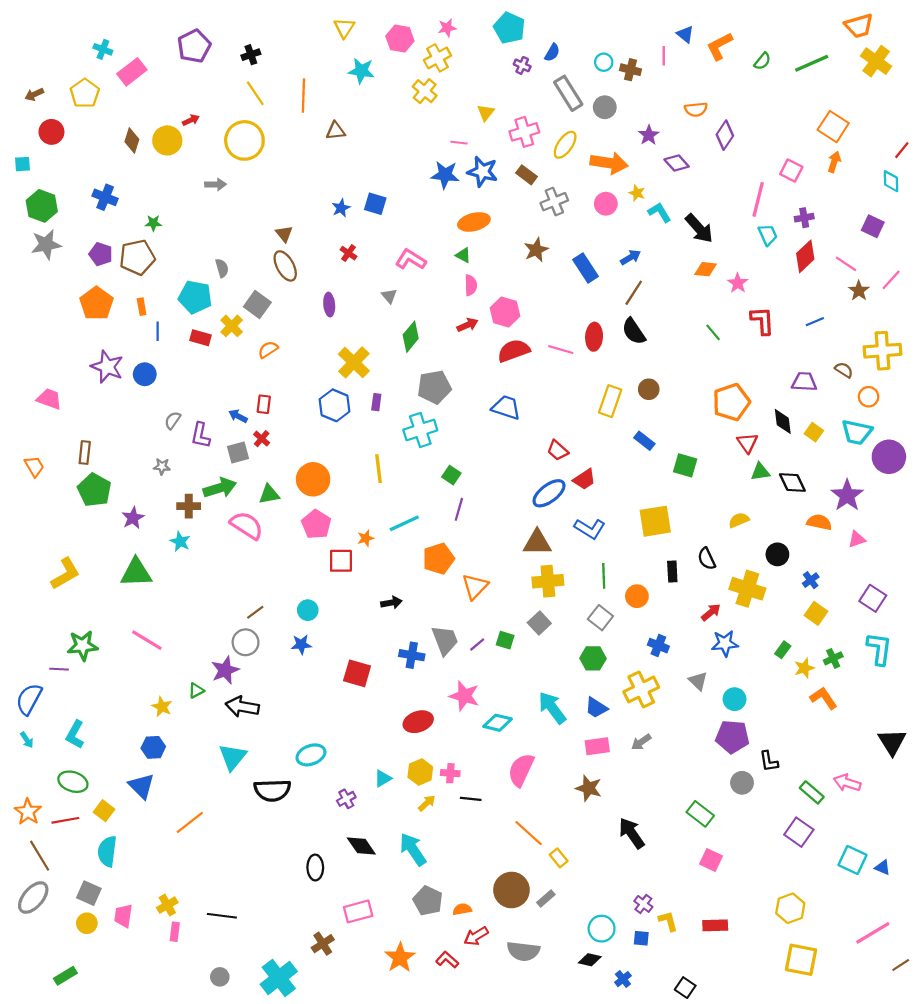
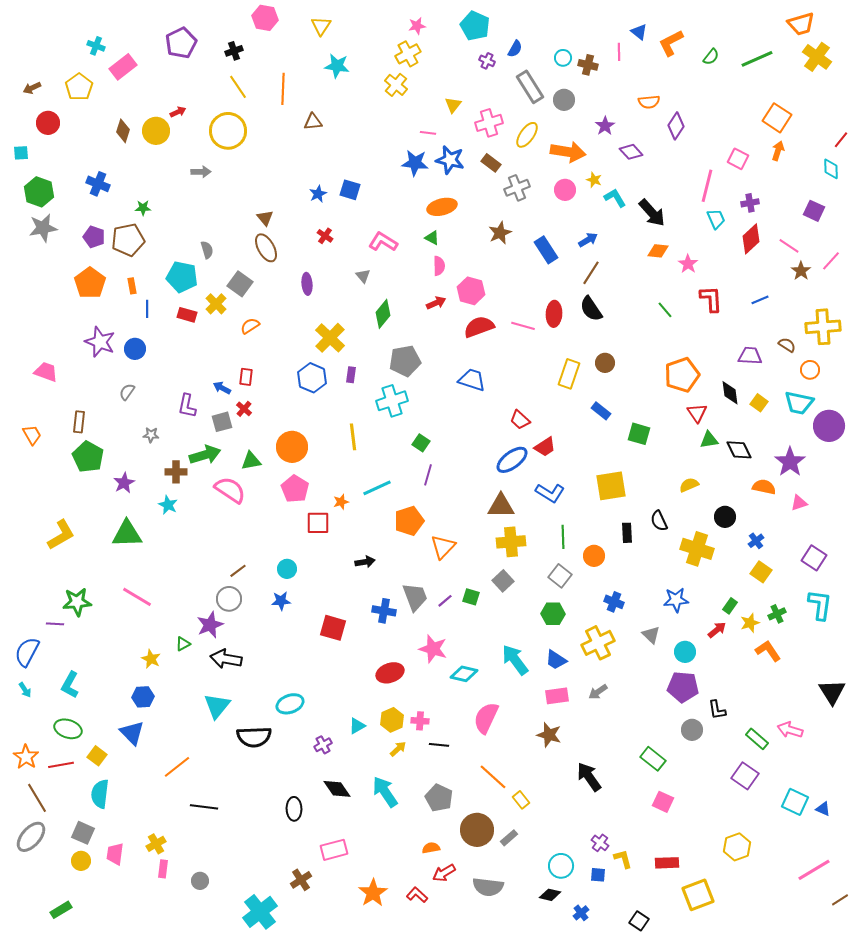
pink hexagon: (400, 39) -> (265, 18), moved
gray semicircle: (173, 420) -> (127, 392), moved
red arrow: (711, 612) -> (717, 630), moved
gray pentagon: (428, 901) -> (439, 798), moved
black line: (222, 916) -> (204, 807), moved
yellow square: (801, 960) -> (698, 895), moved, turned -32
gray circle: (220, 977) -> (200, 881), moved

